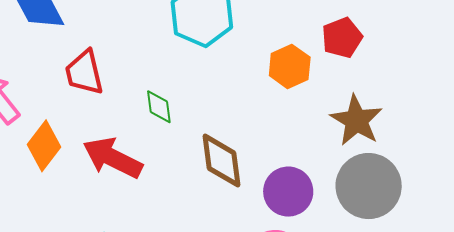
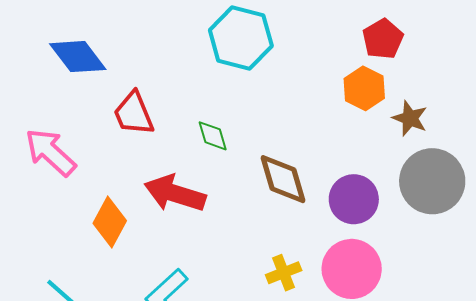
orange hexagon: (290, 66) -> (364, 88), moved
brown star: (356, 120) -> (410, 118), size x0.7
orange diamond: (44, 146) -> (110, 222), moved

